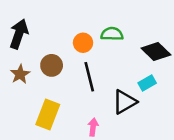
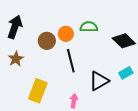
brown circle: (52, 65) -> (47, 41), moved
cyan rectangle: (147, 83) -> (126, 73), moved

